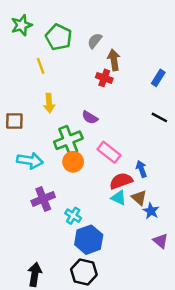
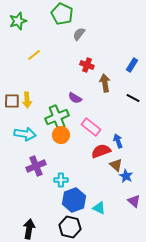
green pentagon: (59, 37) -> (62, 14), moved
brown arrow: (114, 60) -> (105, 83), moved
yellow line: (41, 66) -> (34, 55), turned 72
yellow arrow: (49, 103) -> (27, 100), moved
cyan triangle: (119, 198) -> (99, 208), moved
cyan cross: (73, 216) -> (61, 180), turned -32

